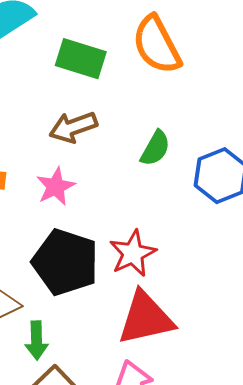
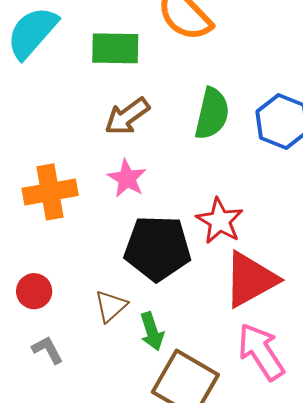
green semicircle: (155, 148) -> (212, 114), size x1.4

